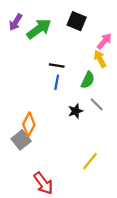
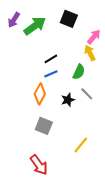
black line: (57, 66) -> (51, 59), turned -40
blue line: (57, 82) -> (51, 74), turned 56
orange diamond: (29, 124) -> (40, 94), moved
gray square: (21, 140) -> (44, 126), moved, turned -30

